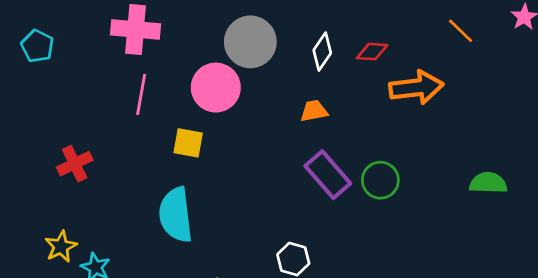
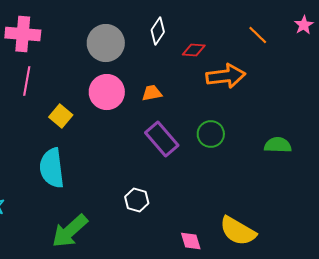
white diamond: (322, 52) -> (158, 31), moved
pink circle: (216, 88) -> (107, 92), moved
yellow square: (188, 143) -> (61, 116), turned 30
green circle: (380, 180) -> (211, 134), moved

